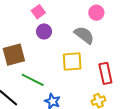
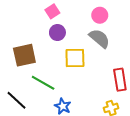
pink circle: (96, 13) -> (100, 15), moved
yellow square: (72, 62) -> (75, 58), moved

